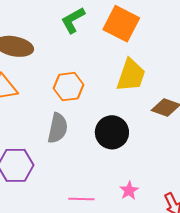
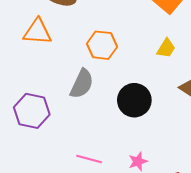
yellow trapezoid: (131, 75) -> (166, 48), size x0.6

